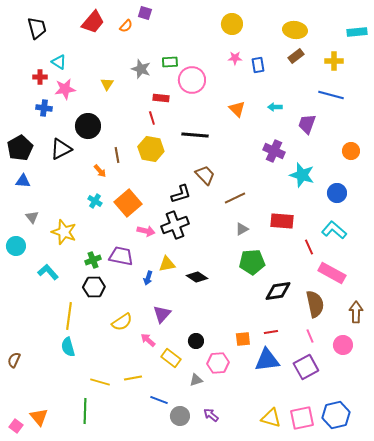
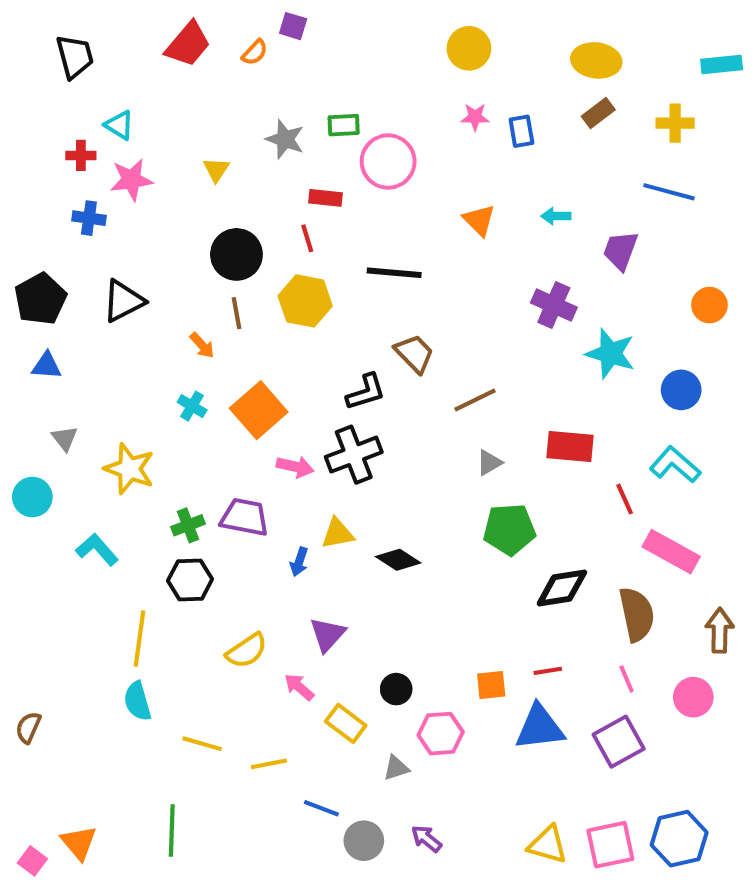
black circle: (88, 126) -> (236, 254), moved
yellow line: (100, 382) -> (202, 744), moved

